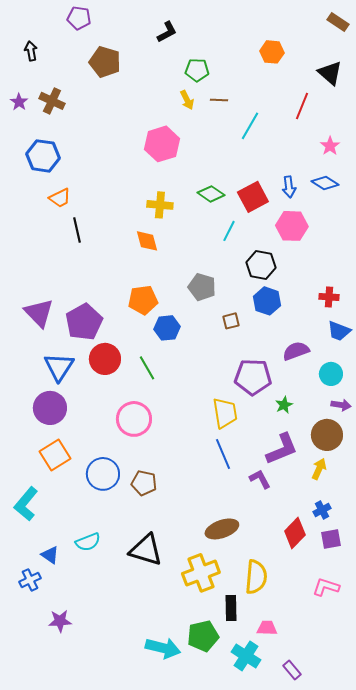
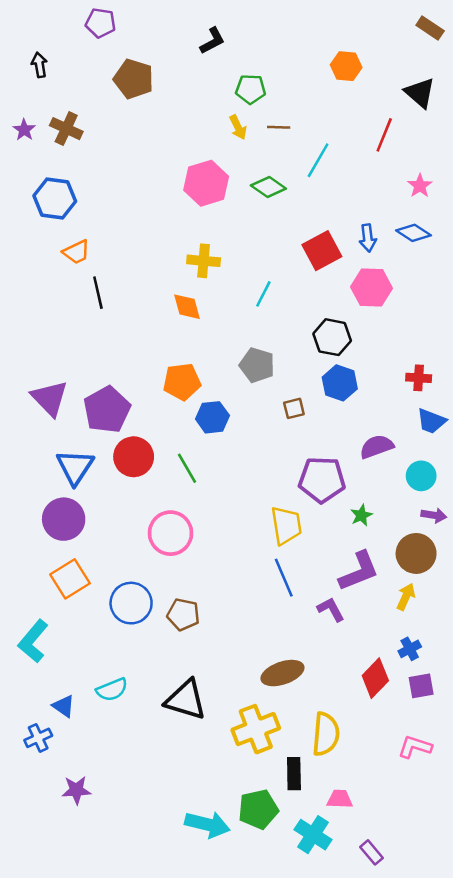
green diamond: (211, 194) -> (268, 187), moved
cyan line: (229, 231) -> (263, 294), moved

